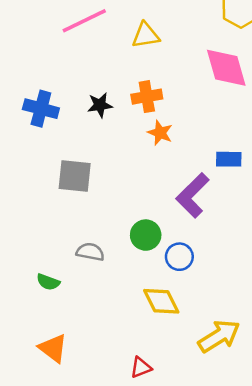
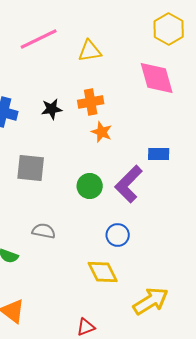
green circle: (146, 235) -> (90, 186), moved

